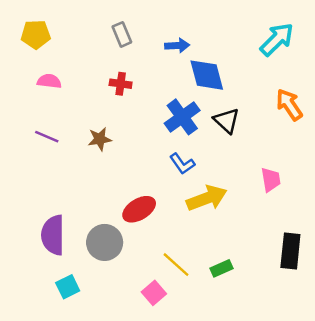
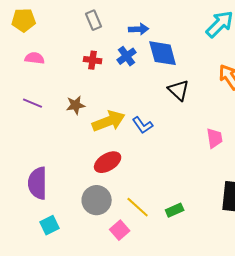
blue cross: (182, 117) -> (127, 56), moved, size x0.7
yellow arrow: (207, 198) -> (109, 121), moved
gray circle: (105, 242) -> (97, 200), moved

